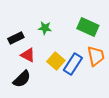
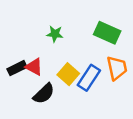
black rectangle: (16, 38) -> (17, 68), moved
black semicircle: (22, 79) -> (44, 94), moved

